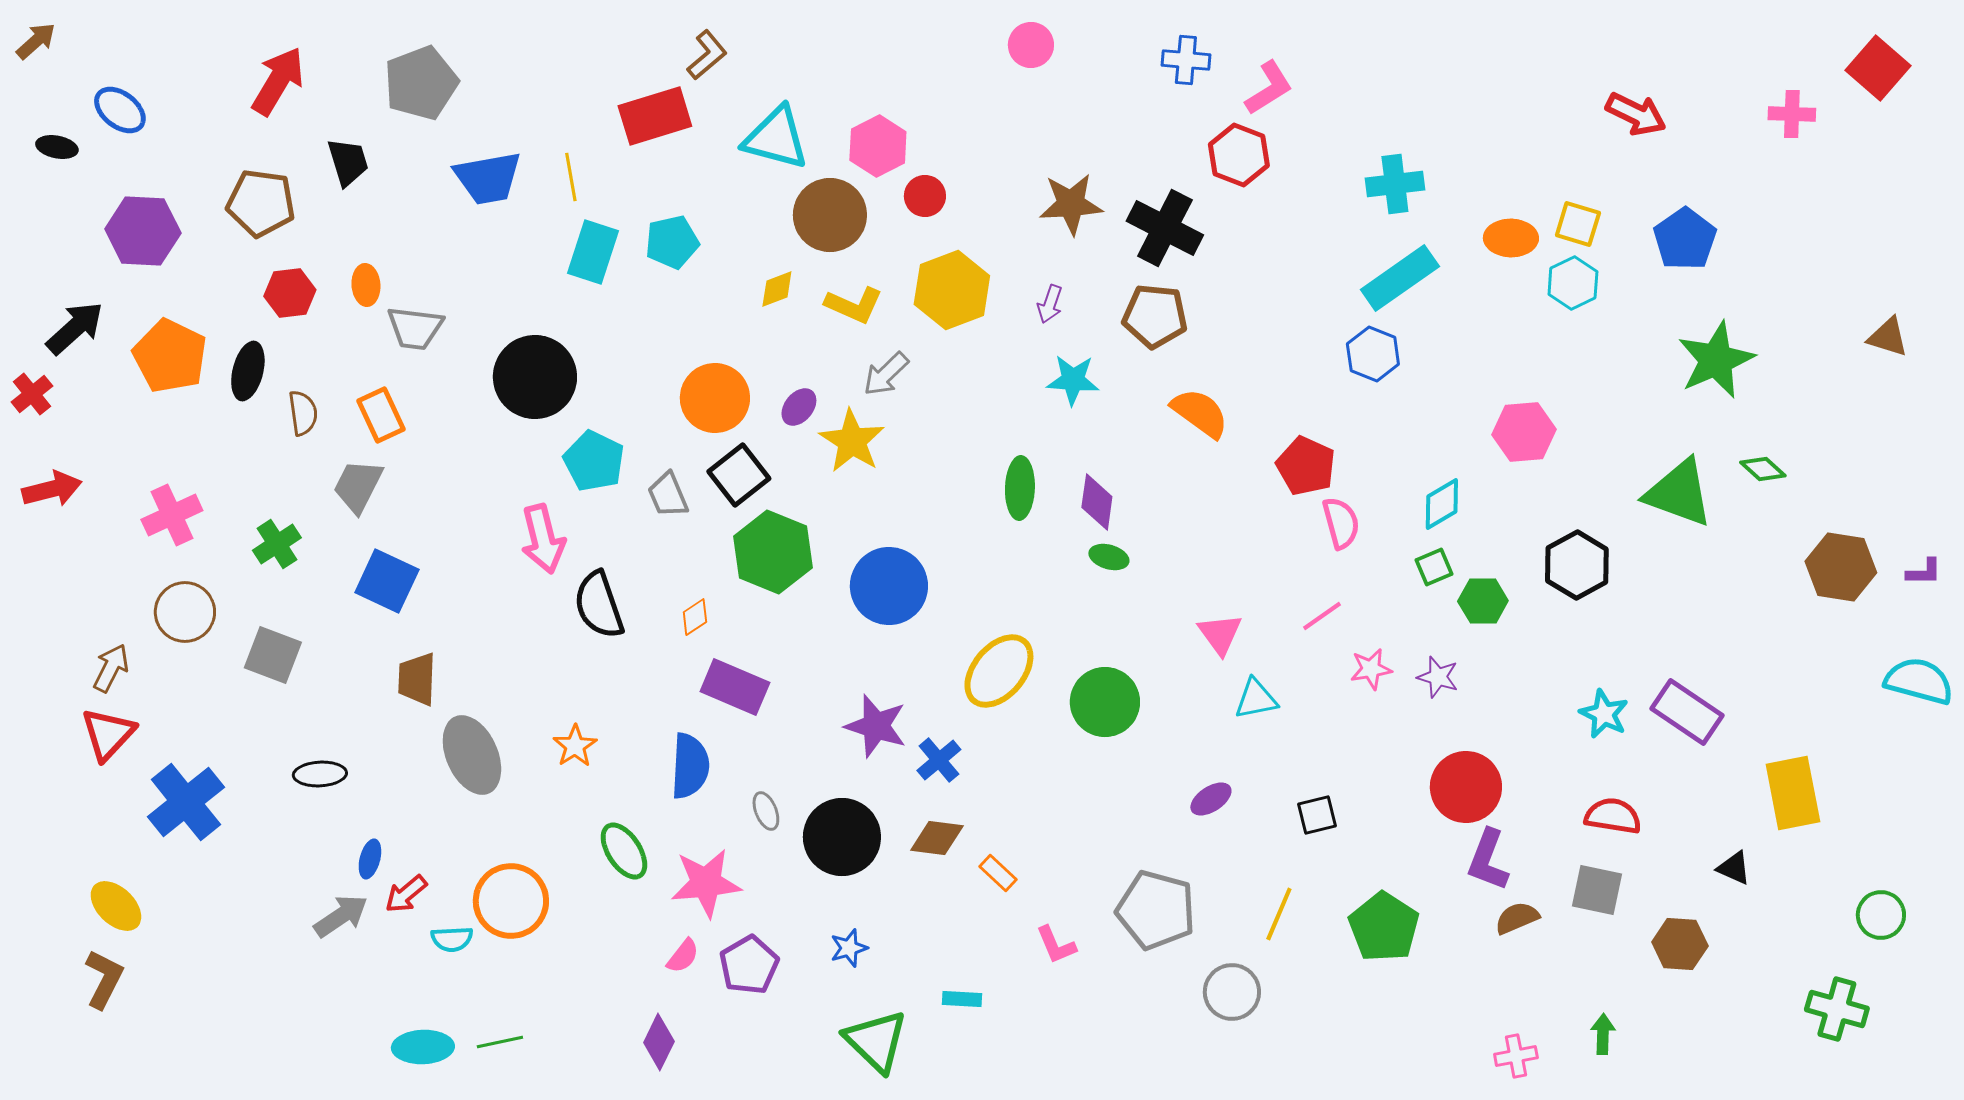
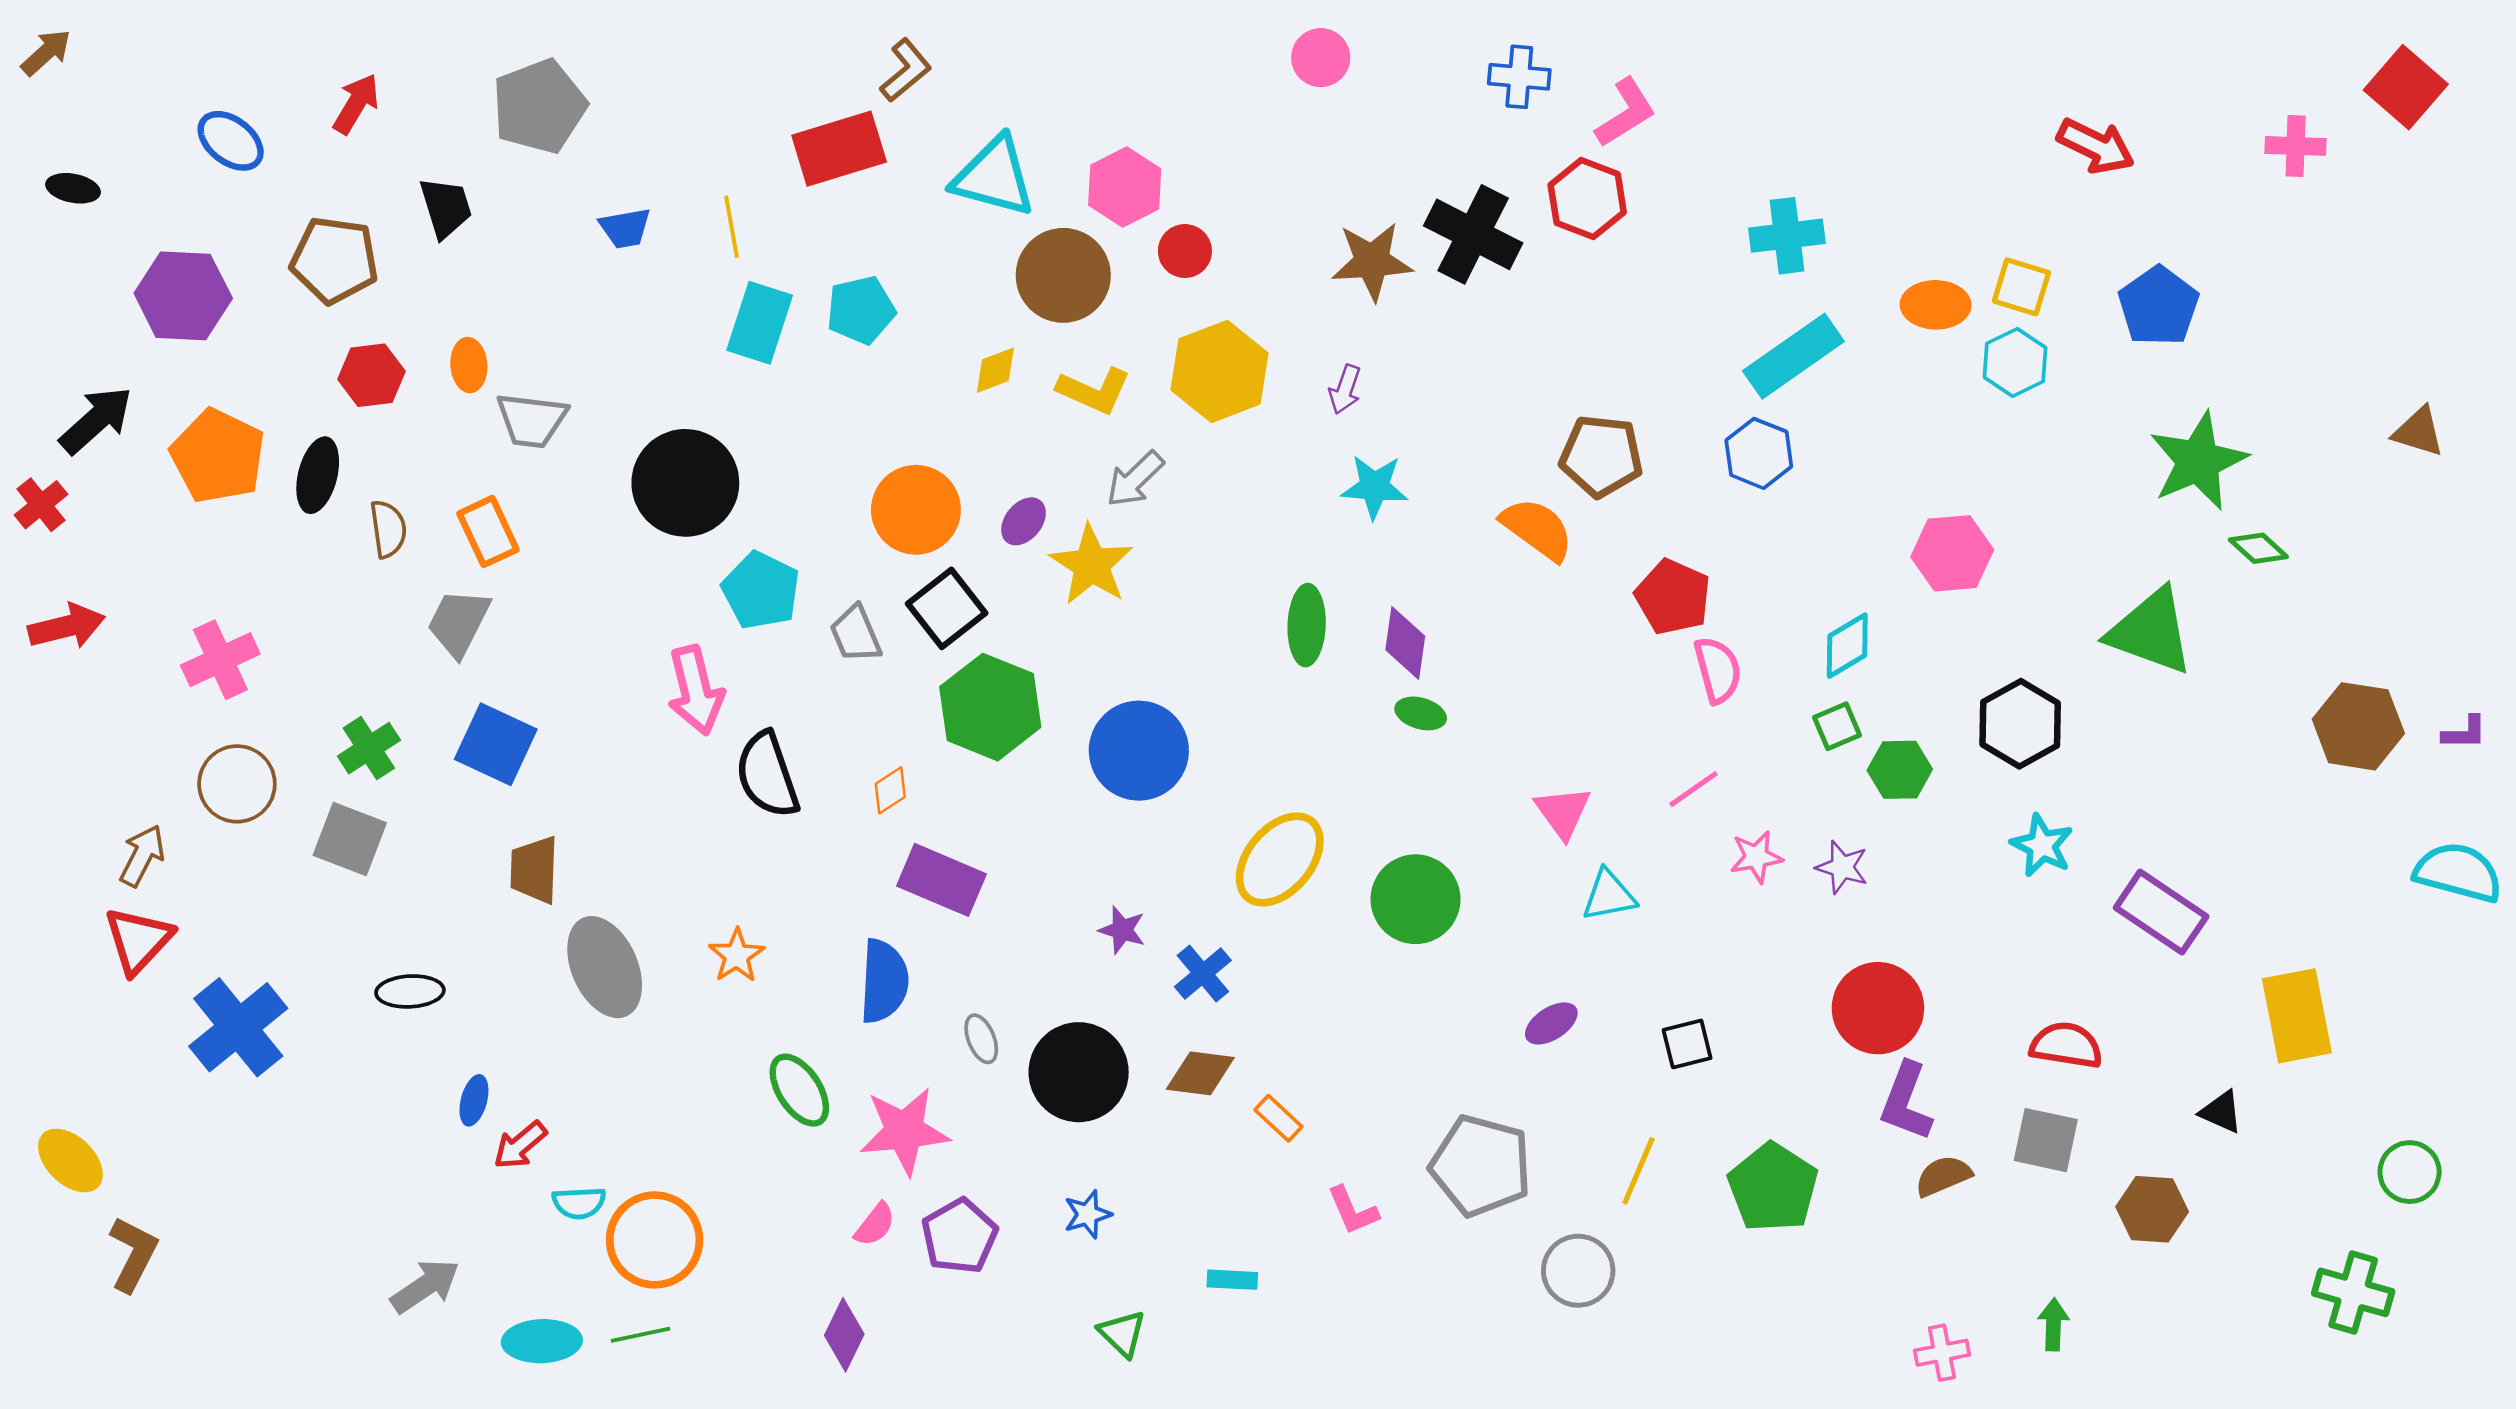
red arrow: (278, 81) -> (356, 104), size x0.7
blue ellipse: (120, 110) -> (231, 141), moved
blue trapezoid: (488, 178) -> (625, 228), size x0.6
black cross: (1165, 228) -> (1473, 234), moved
brown pentagon: (1155, 316) -> (1601, 456), moved
green diamond: (1763, 469) -> (2258, 548), moved
green cross: (277, 544) -> (369, 748), moved
cyan star: (1604, 714) -> (2042, 845), moved
purple star: (876, 726) -> (1122, 930), size x0.6
orange circle: (511, 901) -> (655, 1240), moved
yellow ellipse: (116, 906) -> (70, 1161), moved
gray arrow: (341, 916) -> (425, 1286), moved
green triangle: (876, 1041) -> (1122, 1333), size x0.6

